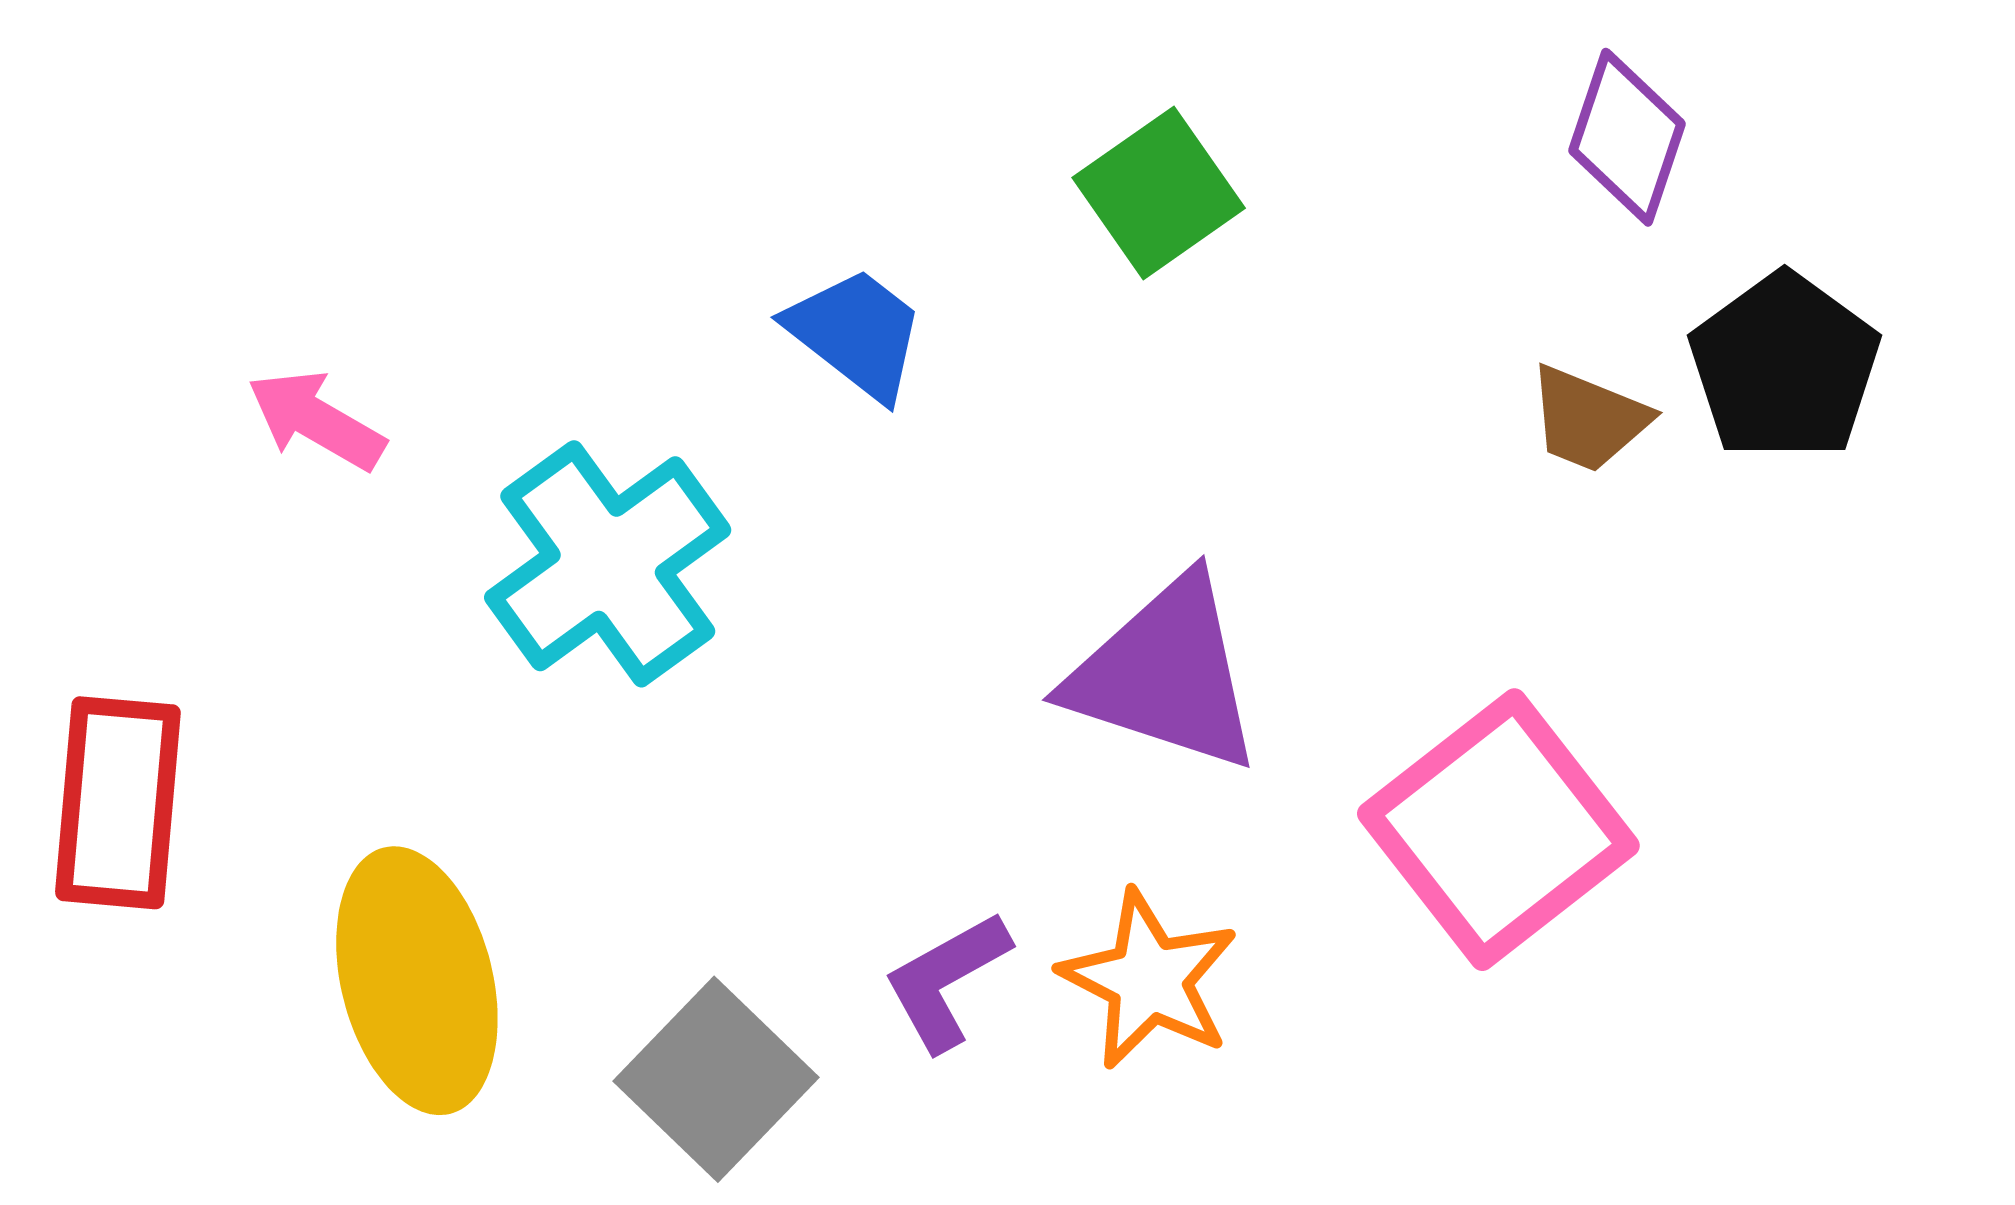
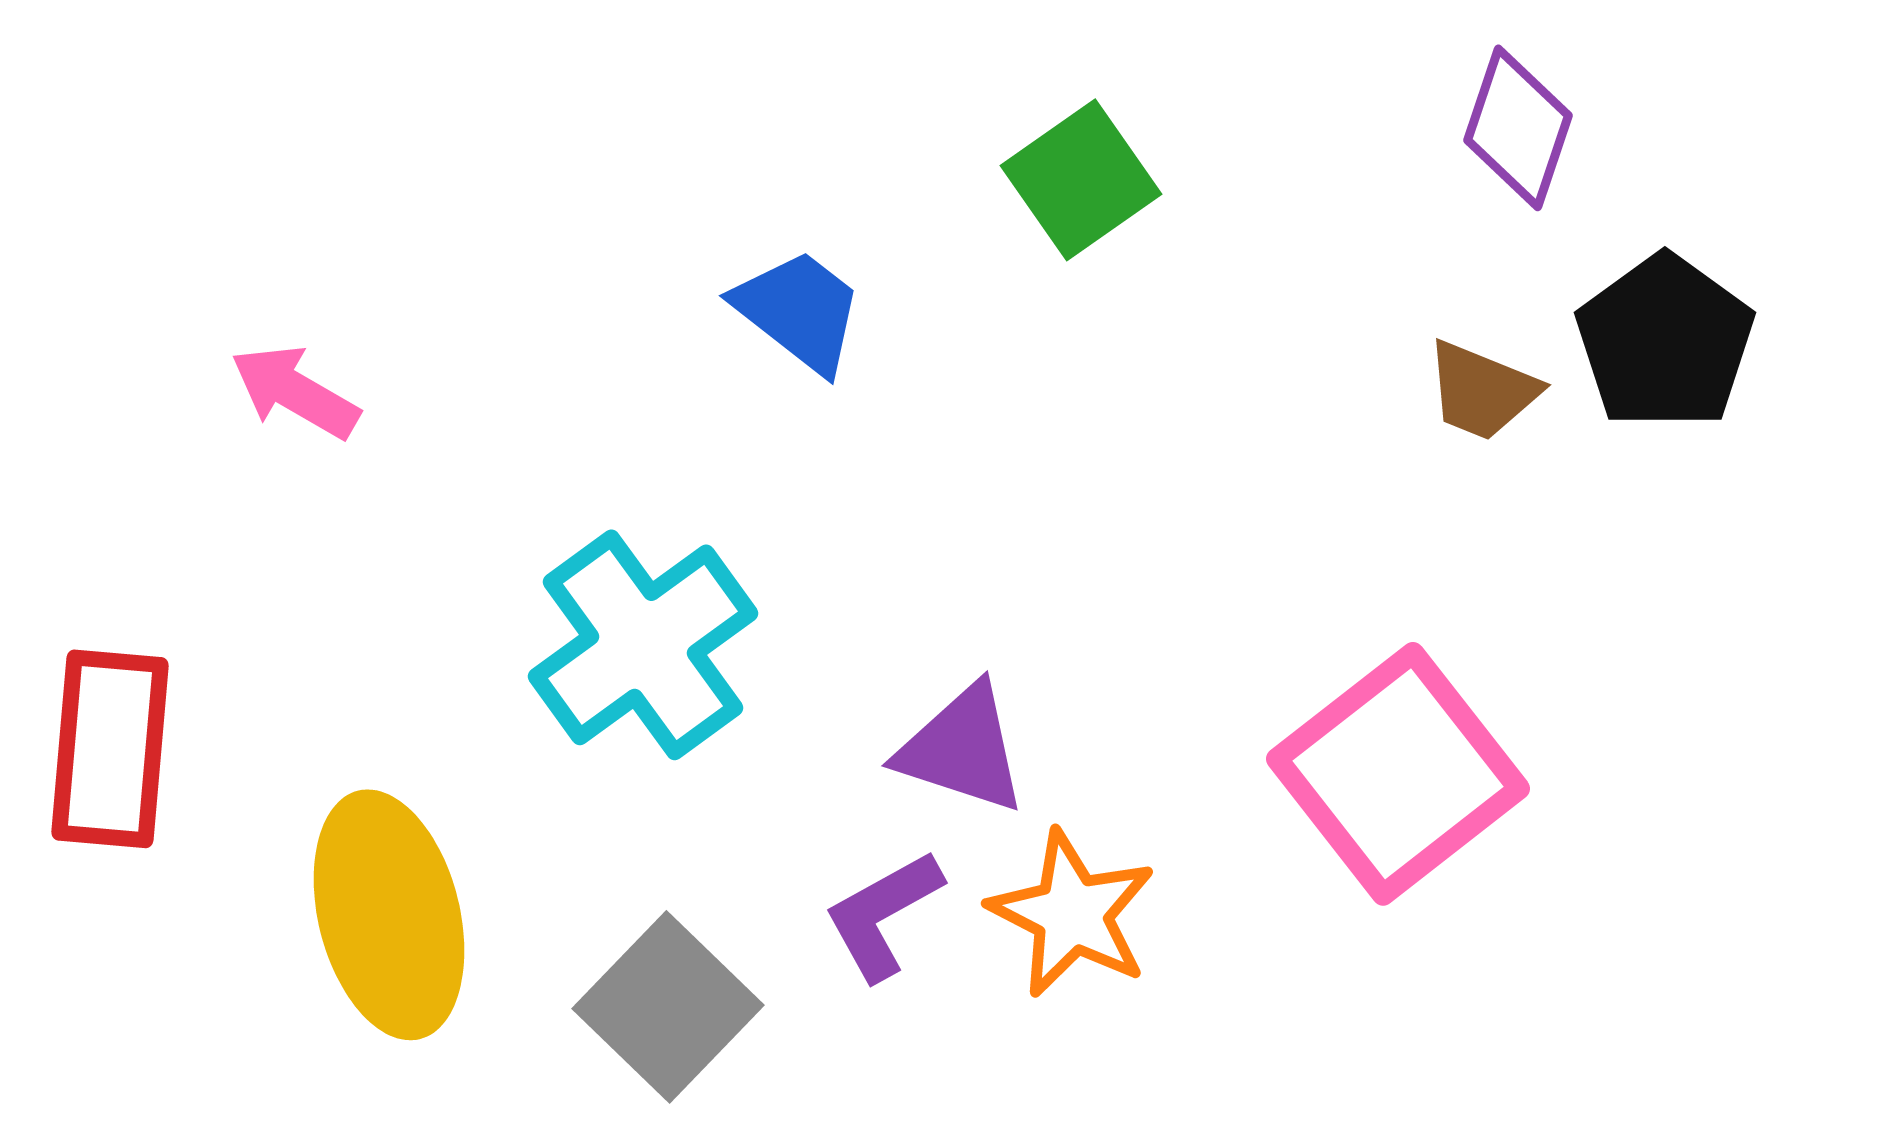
cyan cross: (608, 564) -> (643, 645), moved
purple triangle: (1165, 674) -> (962, 749), moved, size x0.7

